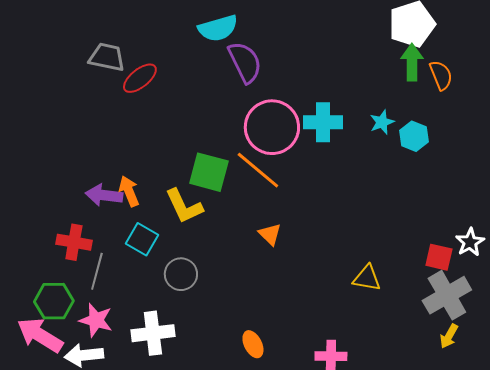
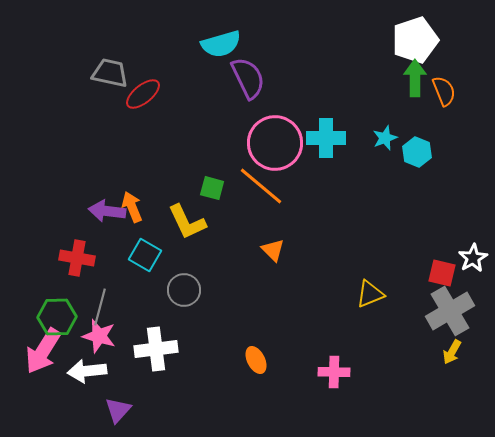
green square: (209, 172) -> (212, 188), size x0.6
gray line: (97, 271) -> (100, 307), moved
yellow triangle: (367, 278) -> (370, 294), turned -32
pink arrow: (40, 335) -> (43, 351), turned -90

